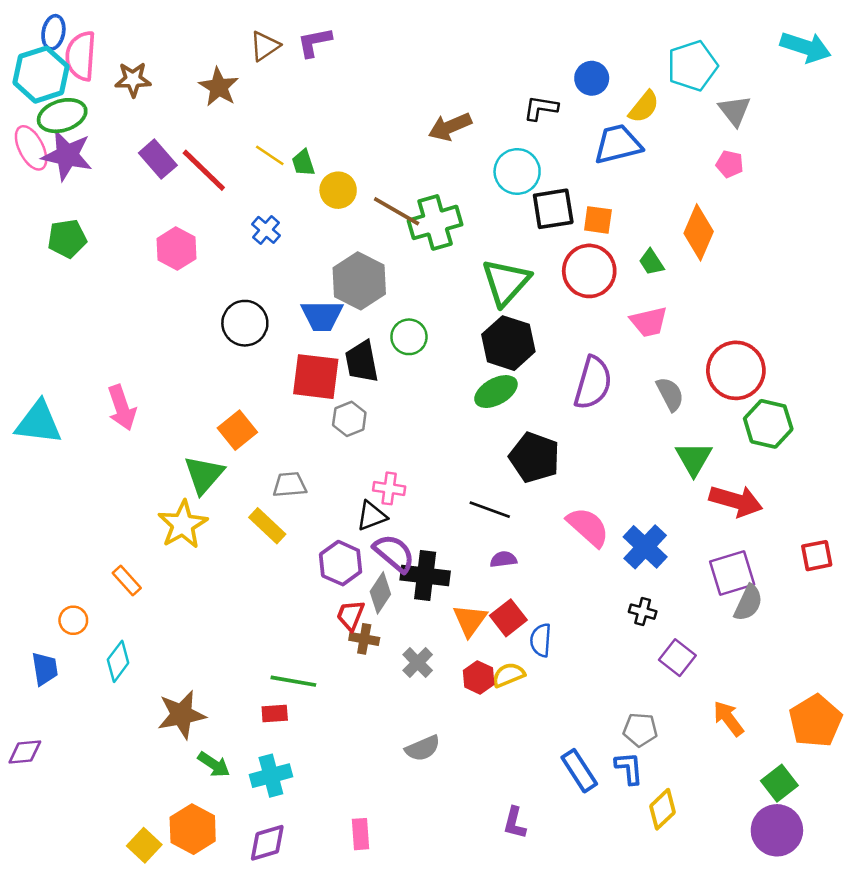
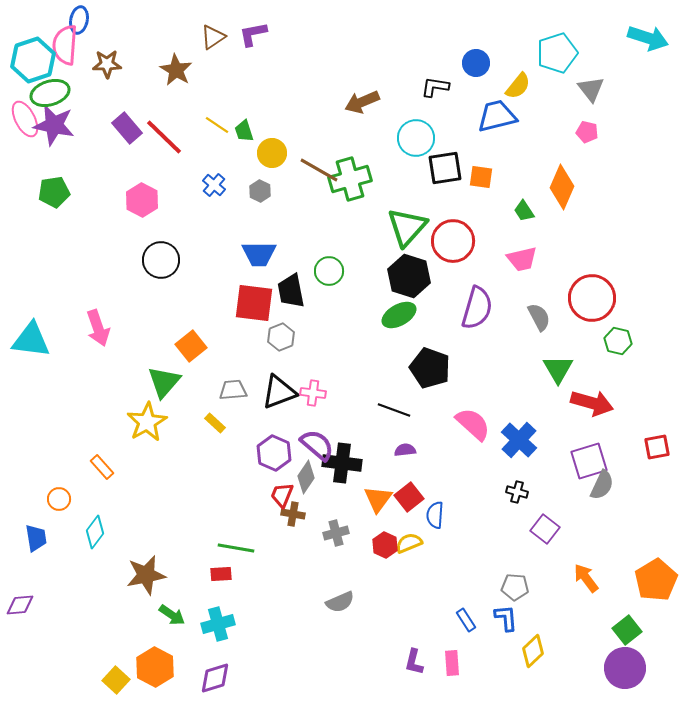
blue ellipse: (53, 32) -> (79, 20), moved
red circle: (589, 271) -> (453, 241), moved
gray hexagon: (359, 281) -> (260, 191), moved, size x0.5
black circle: (245, 323) -> (161, 260), moved
green hexagon: (768, 424) -> (618, 341), size x0.7
black triangle: (372, 516) -> (279, 392), moved, size x1.4
yellow rectangle: (267, 526) -> (215, 423), size x0.7
gray cross: (418, 663) -> (336, 533), turned 30
blue rectangle: (579, 771) -> (466, 620), size x0.7
pink rectangle: (360, 834) -> (452, 663), moved

